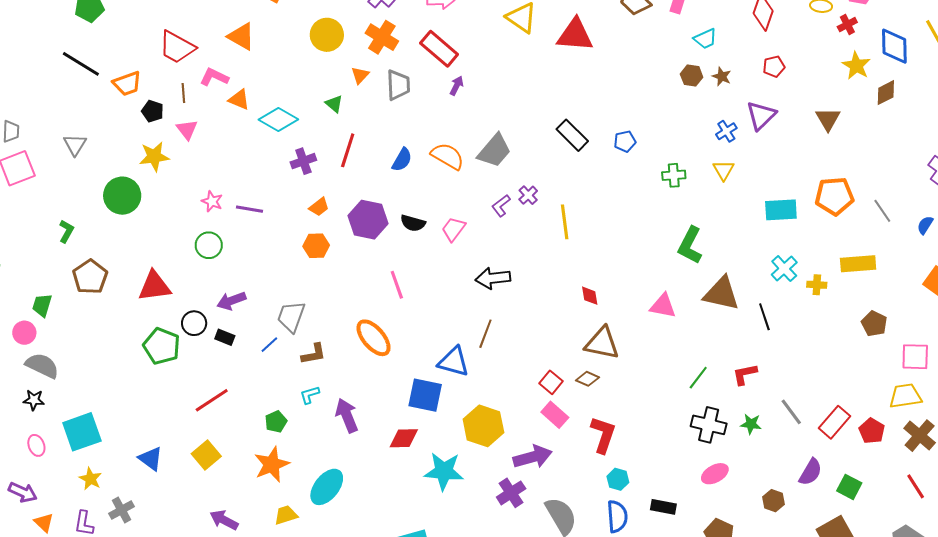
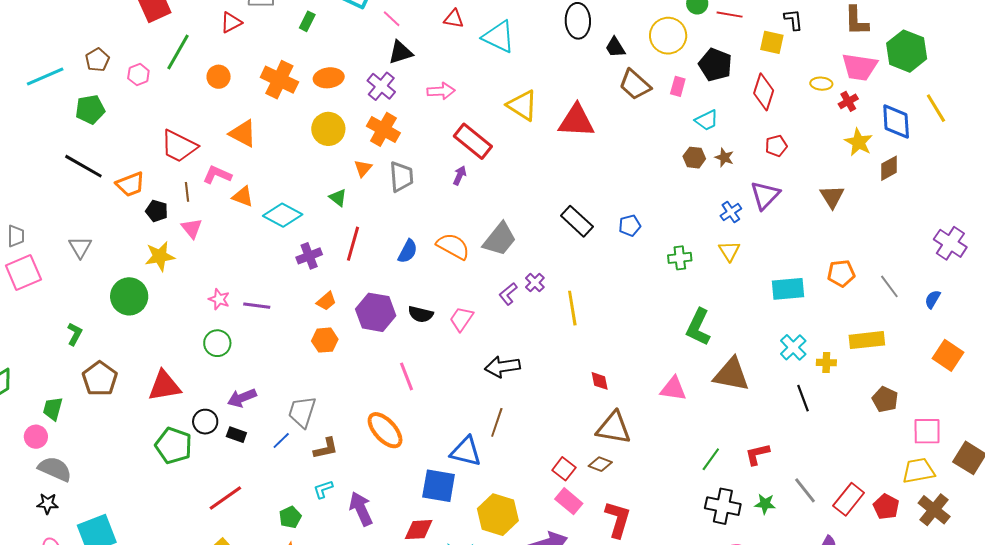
red rectangle: (439, 49) -> (473, 141), moved
orange pentagon: (835, 196) -> (841, 273), size x0.7
black line: (764, 317) -> (803, 398), moved

